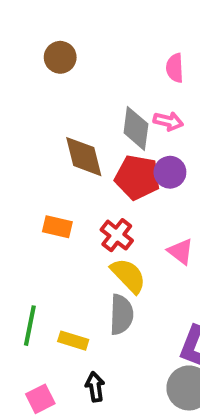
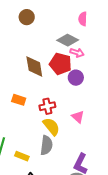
pink semicircle: (175, 68) -> (83, 19), moved
gray diamond: (136, 128) -> (68, 40), moved, turned -75
red pentagon: (137, 177) -> (60, 64), moved
red cross: (117, 235) -> (47, 106), turned 35

